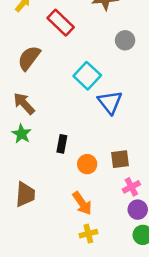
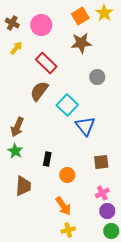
brown semicircle: (29, 58) -> (39, 91), moved
brown arrow: (24, 103) -> (17, 127), turned -114
brown square: (120, 159) -> (101, 162), moved
brown trapezoid: (25, 194) -> (23, 186), moved

